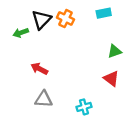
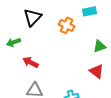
orange cross: (65, 19) -> (67, 25), moved
green arrow: (21, 33) -> (14, 42), moved

